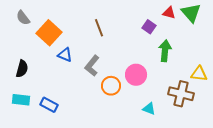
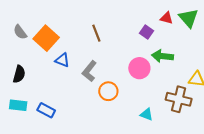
gray semicircle: (23, 18) -> (20, 32), moved
green arrow: (165, 51) -> (163, 56), turned -90
pink circle: (136, 75) -> (139, 68), moved

